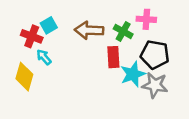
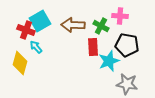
cyan square: (49, 25) -> (40, 21), size x1.5
gray star: (155, 85) -> (127, 84), moved

